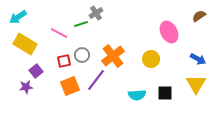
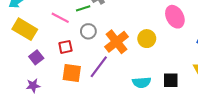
gray circle: (82, 55) -> (88, 31), moved
yellow circle: (151, 59) -> (147, 39), moved
orange square: (70, 86) -> (72, 73), turned 30
purple star: (26, 87) -> (33, 86), moved

